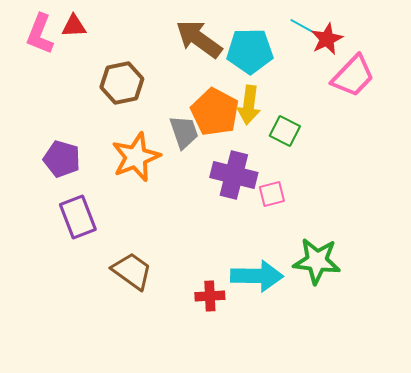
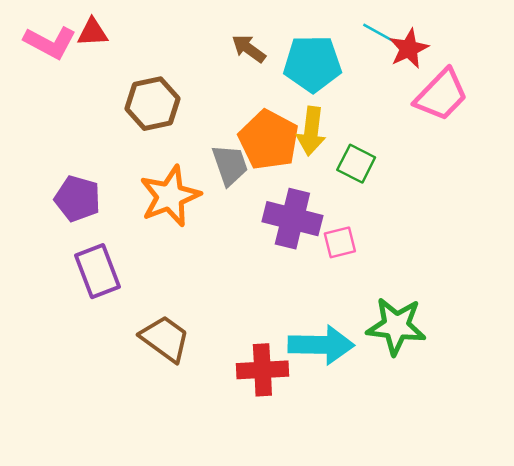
pink L-shape: (40, 34) -> (50, 42), turned -84
brown arrow: (199, 39) -> (249, 49), size x0.6
red cross: (210, 296) -> (262, 370), size x1.4

